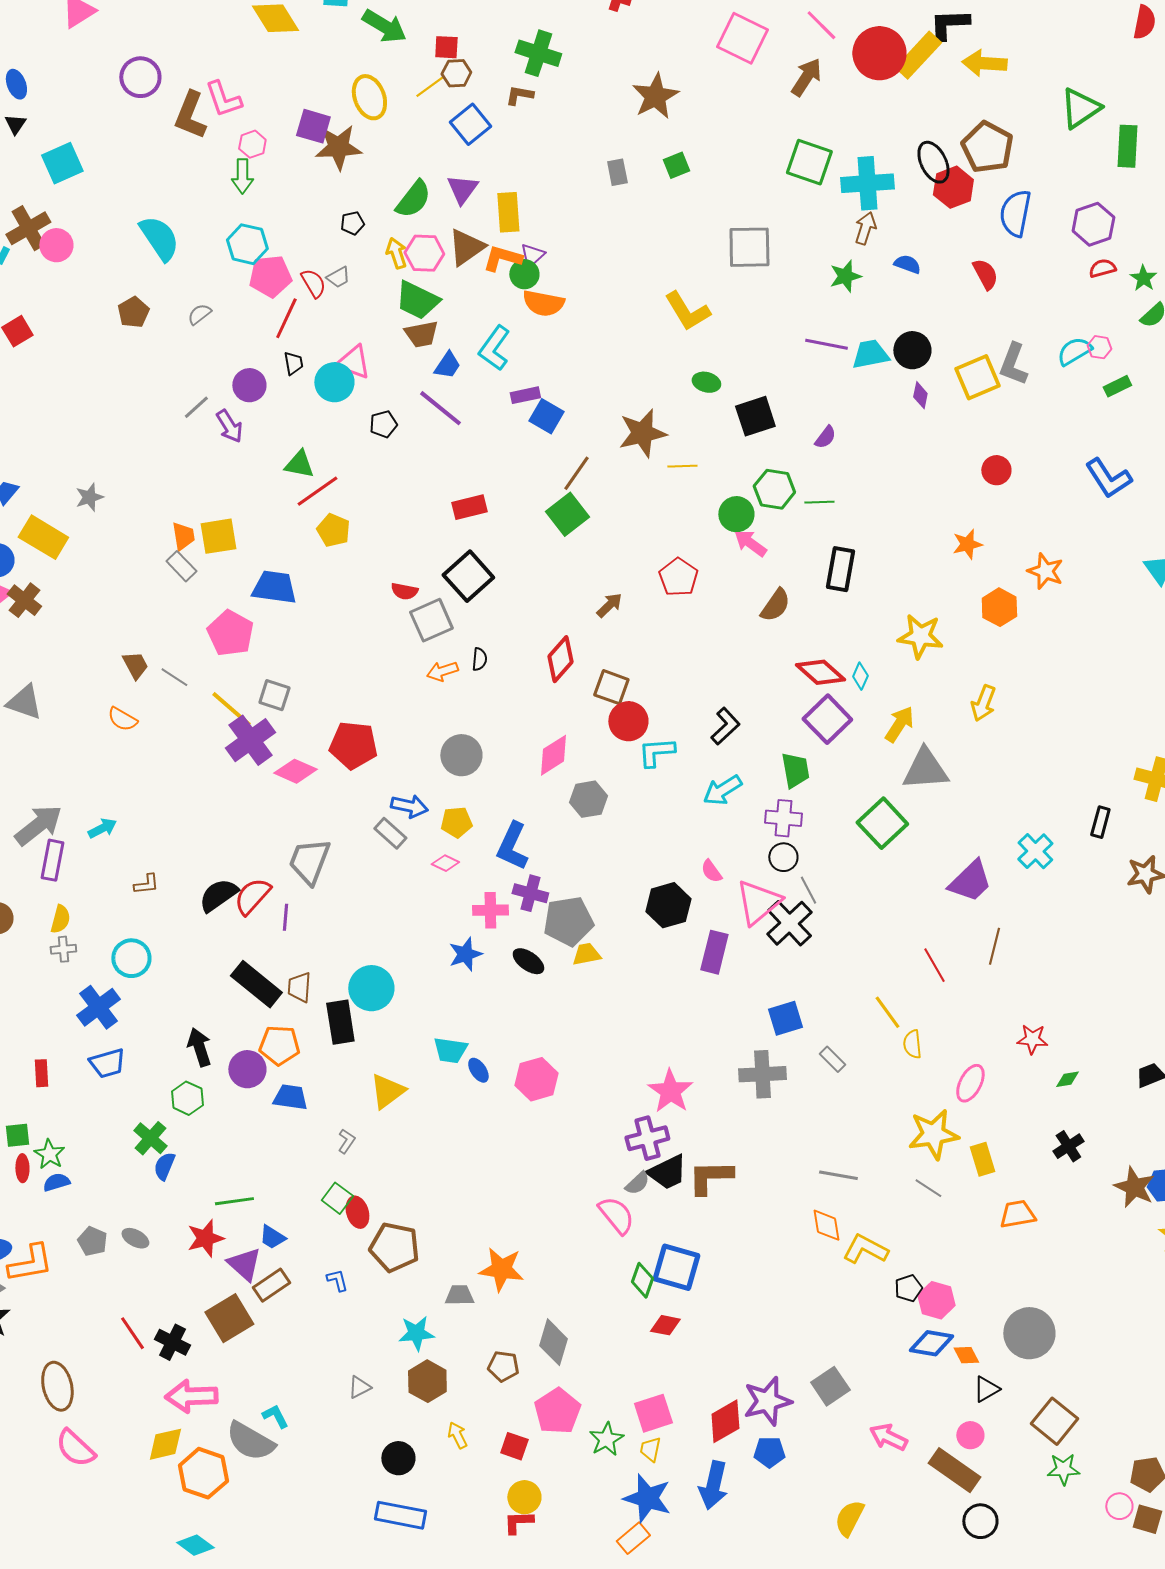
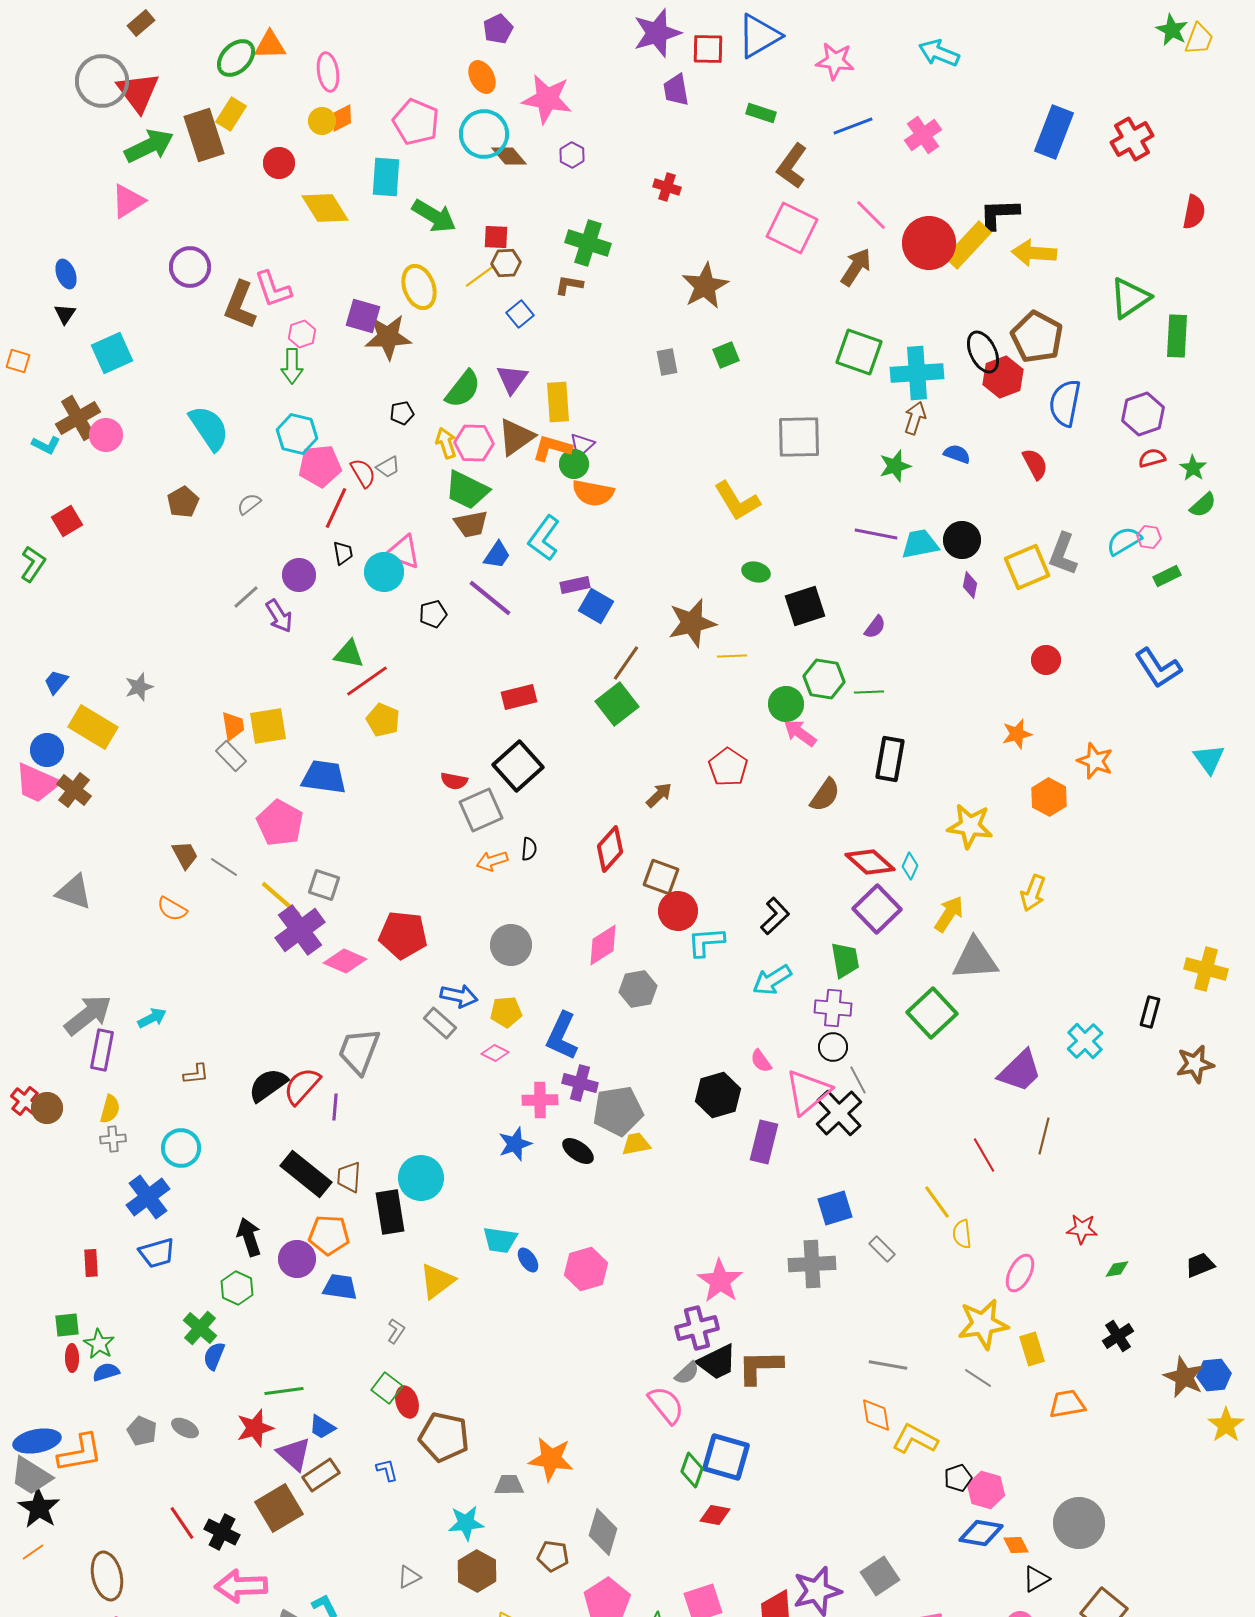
blue square: (470, 124) -> (520, 314), size x0.7

